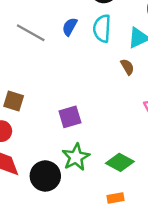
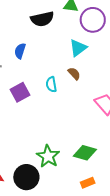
cyan semicircle: (102, 28) -> (51, 84), moved, size x0.7
purple square: (70, 117) -> (20, 92), moved

